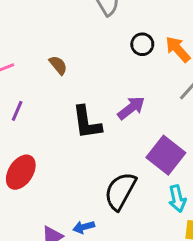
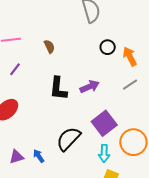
blue arrow: (84, 227) -> (39, 156), turned 56

